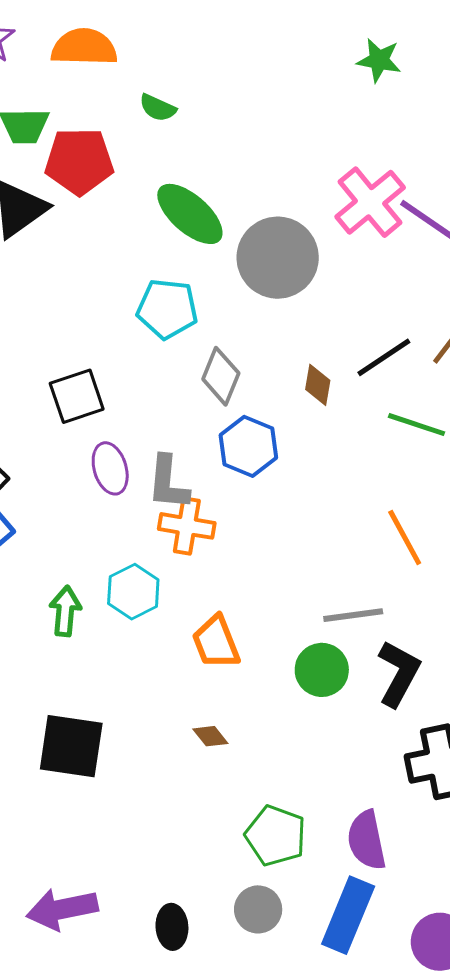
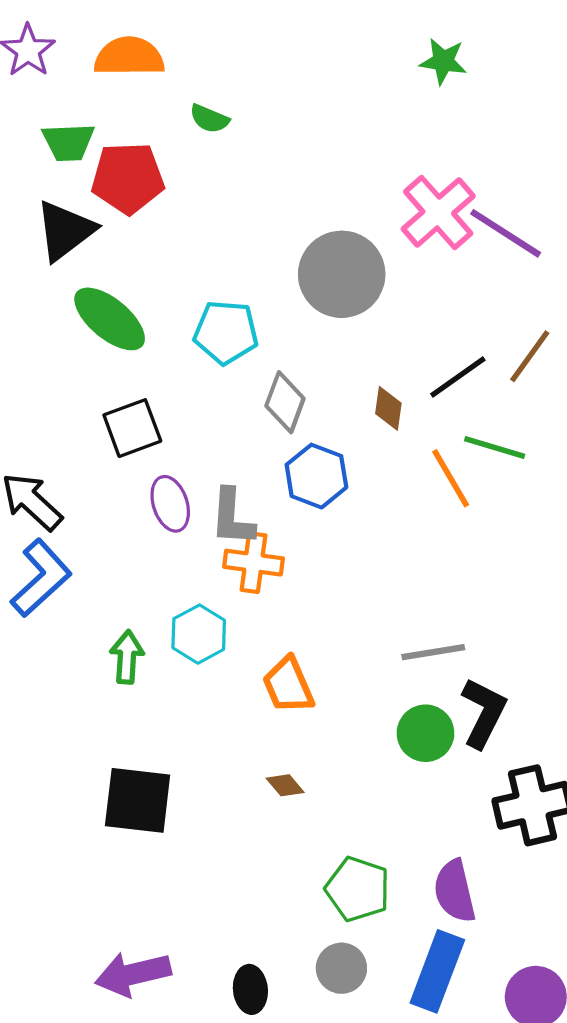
green ellipse: (190, 214) -> (110, 319), moved
orange line: (405, 537) -> (451, 478), moved
green circle: (322, 670) -> (426, 733), moved

